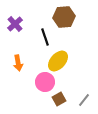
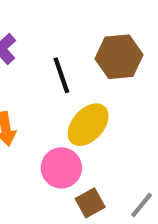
brown hexagon: (64, 17) -> (119, 57), moved

